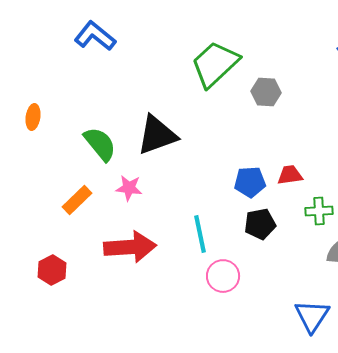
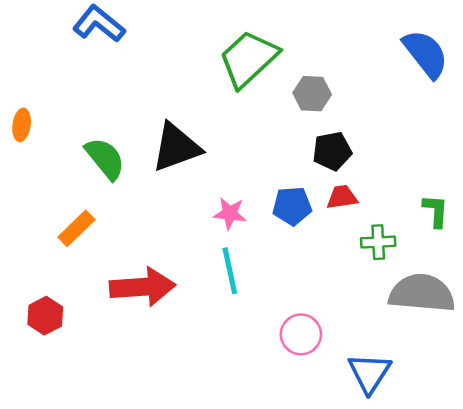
pink star: (129, 188) -> (230, 213), moved
black pentagon: (260, 224) -> (332, 151), moved
pink circle: (223, 276) -> (301, 334), moved

